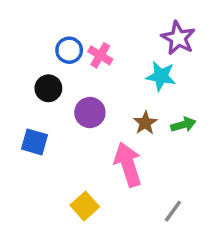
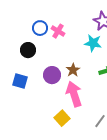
purple circle: (90, 112) -> (52, 75), moved
brown star: (145, 123) -> (73, 70), moved
yellow square: (85, 206) -> (62, 118), moved

